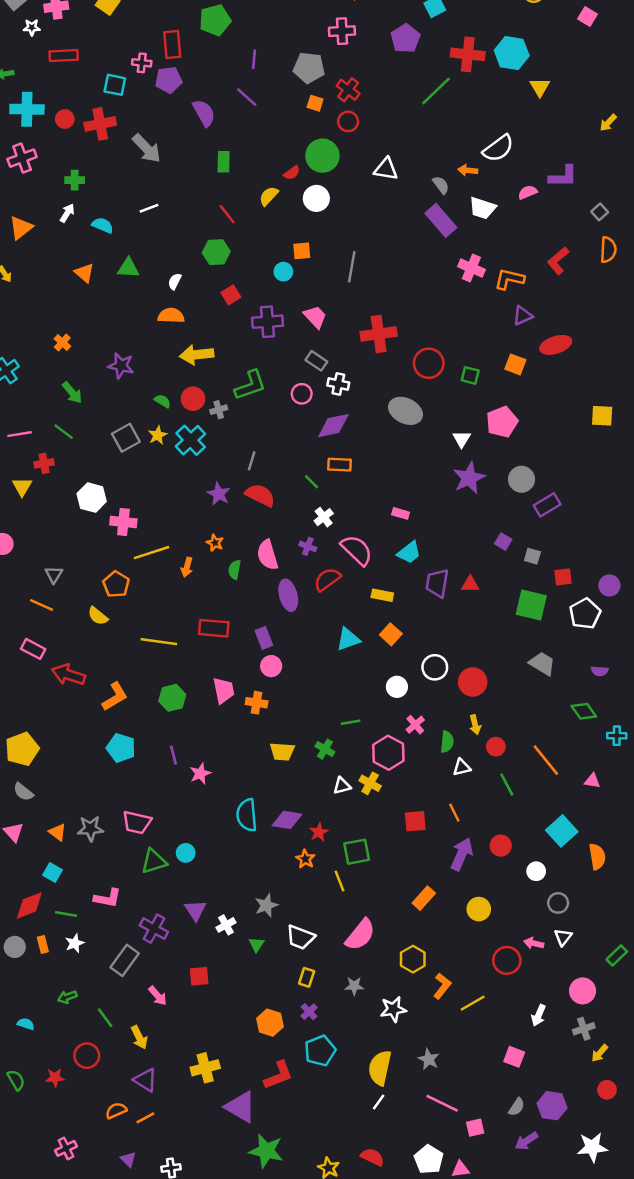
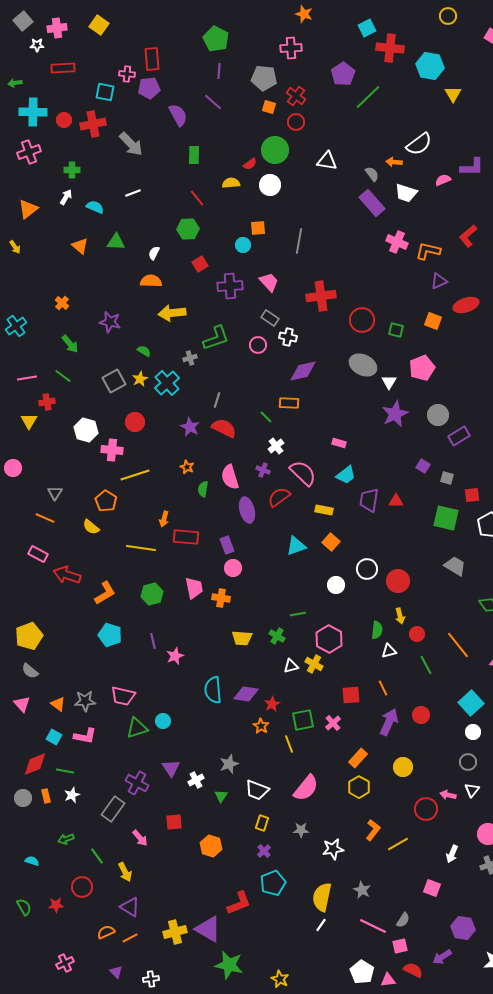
green pentagon: (215, 20) -> (216, 39), moved, turned -30
purple pentagon: (405, 38) -> (343, 74), moved
red cross: (468, 54) -> (390, 48), moved
yellow semicircle: (269, 196) -> (231, 183), turned 42
red circle: (193, 399) -> (135, 422), moved
gray ellipse: (405, 411) -> (363, 365), moved
purple diamond: (333, 426) -> (303, 371), moved
orange arrow: (187, 567) -> (164, 519), moved
pink cross: (415, 725) -> (333, 723), moved
white circle: (536, 871) -> (473, 732), moved
pink L-shape: (108, 898) -> (85, 736), moved
yellow hexagon: (413, 959) -> (359, 787), moved
orange hexagon: (270, 1023) -> (211, 846), moved
yellow cross: (205, 1068) -> (175, 932), moved
gray semicircle: (517, 1107) -> (403, 920), moved
red semicircle: (373, 1157) -> (413, 970), moved

